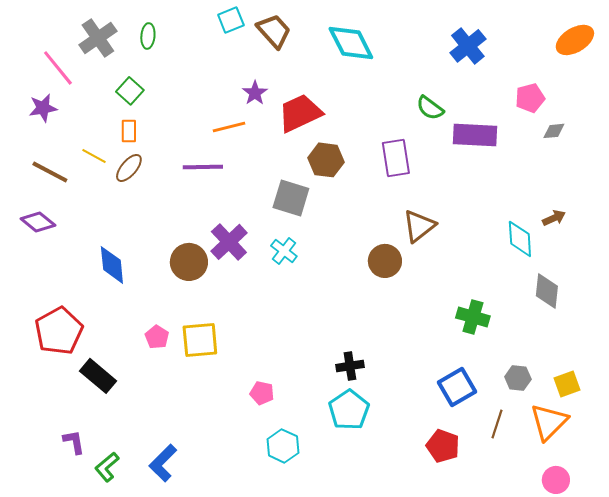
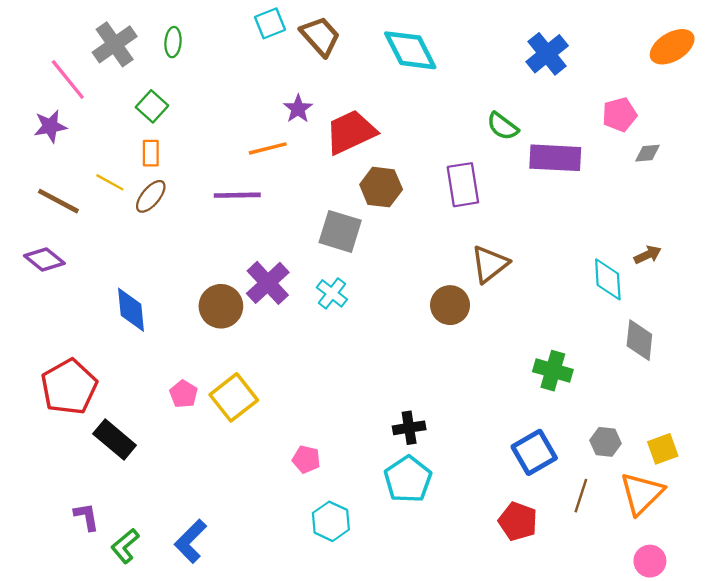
yellow square: (200, 340) -> (234, 397), turned -33

